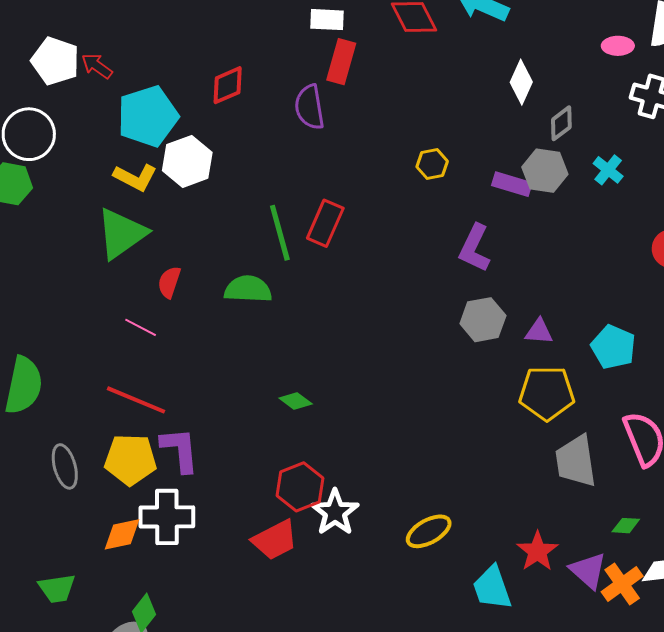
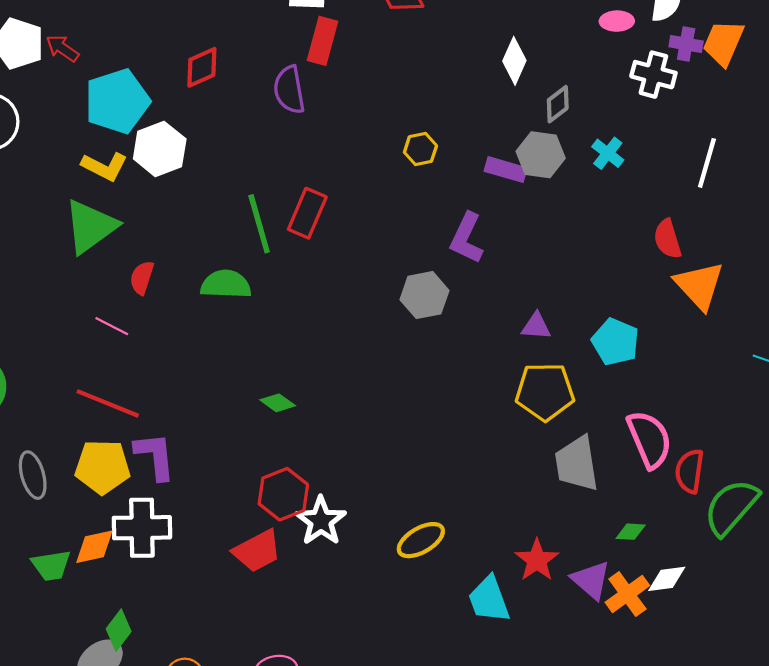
gray hexagon: (483, 320) -> (424, 295), moved
green trapezoid: (57, 588) -> (51, 565), moved

